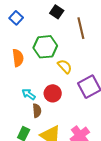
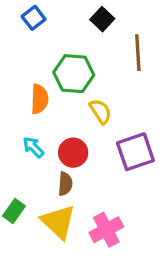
orange semicircle: (18, 58) -> (39, 99), moved
brown semicircle: (37, 111) -> (65, 184), moved

